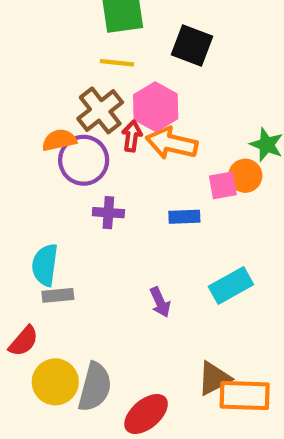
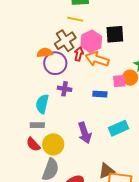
black square: (192, 46) -> (115, 34), moved, turned -30
cyan semicircle: (45, 265) -> (42, 104), moved
purple arrow: (160, 302) -> (85, 133), size x1.5
red semicircle: (24, 341) -> (33, 144), moved, turned 91
yellow circle: (55, 382) -> (53, 144), moved

